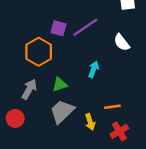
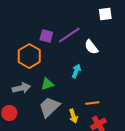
white semicircle: (122, 42) -> (91, 47), moved
gray arrow: (29, 89) -> (21, 88), turned 48

